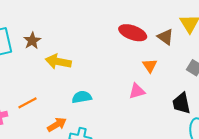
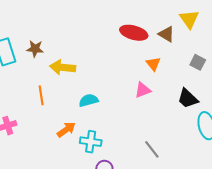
brown star: (32, 41) -> (35, 49), turned -30
orange line: (28, 103) -> (41, 95), moved, turned -66
black trapezoid: (181, 103) -> (188, 98), turned -30

